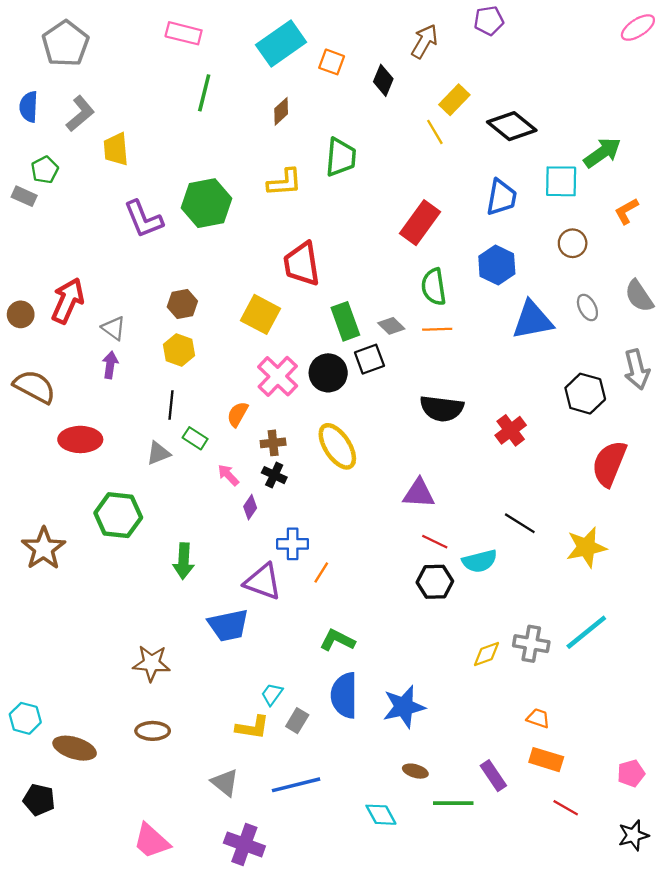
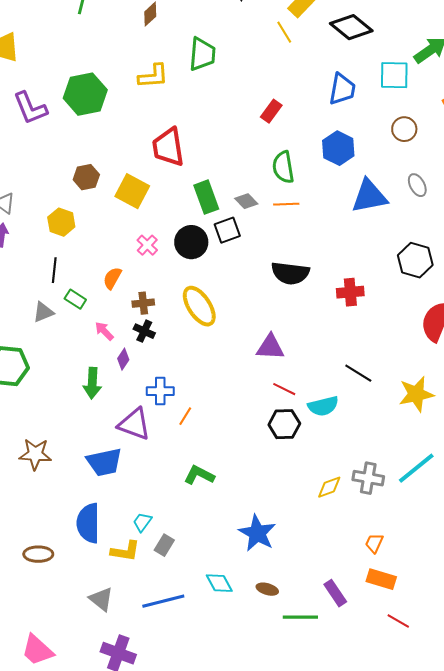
red rectangle: (420, 223) -> (271, 111), size x0.6
brown hexagon: (182, 304) -> (86, 177), moved
pink cross: (278, 376) -> (147, 245), size x0.6
red cross: (511, 430) -> (350, 292), turned 32
green arrow: (184, 561) -> (92, 383), moved
brown star: (151, 663) -> (35, 454), moved
blue semicircle: (344, 695) -> (88, 523), moved
blue star: (404, 707) -> (257, 533), turned -30
orange trapezoid: (538, 718) -> (374, 543), turned -85
cyan diamond: (381, 815) -> (219, 583), moved

